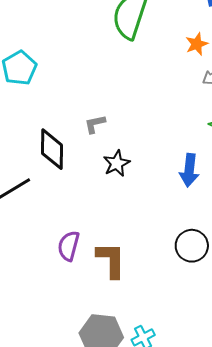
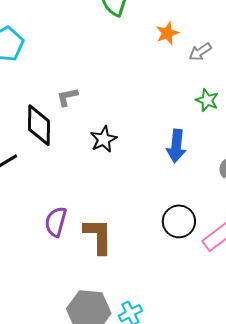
orange star: (197, 44) -> (167, 33), moved
gray L-shape: (95, 124) -> (67, 97), moved

